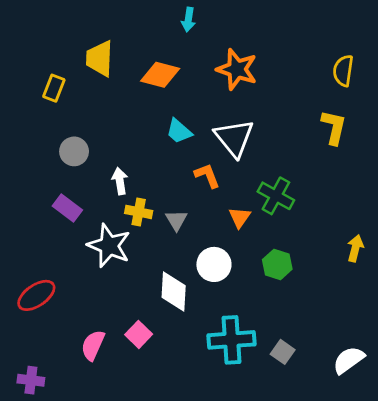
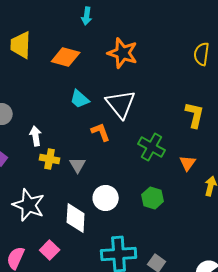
yellow L-shape: (334, 127) -> (195, 115), moved
orange triangle: (240, 217) -> (188, 163), moved
white star: (109, 246) -> (29, 205), moved

